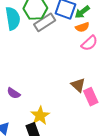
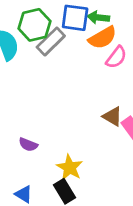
green arrow: (82, 12) -> (98, 17), turned 56
orange semicircle: (82, 27) -> (103, 38), size x1.5

